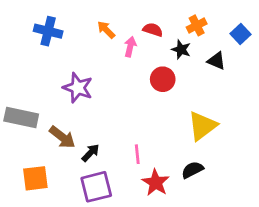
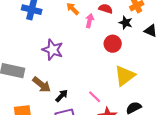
yellow triangle: (202, 126) -> (125, 76), moved
pink line: (137, 154) -> (95, 97), turned -40

